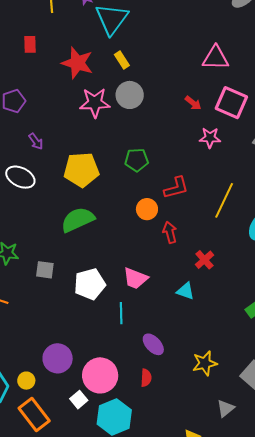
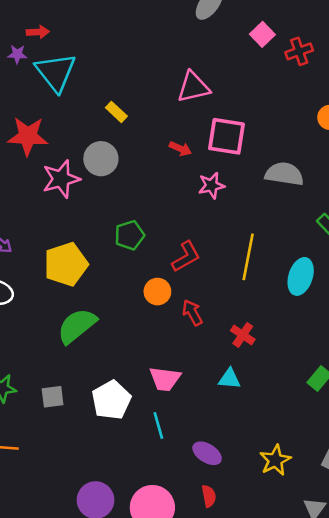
yellow rectangle: (122, 60) -> (116, 112), moved

